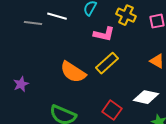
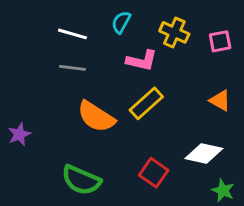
gray line: (33, 23) -> (72, 68), moved

